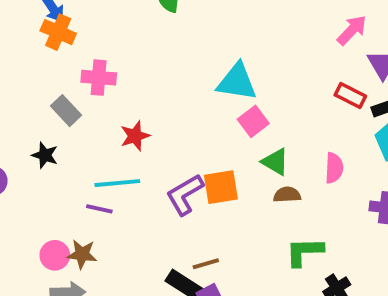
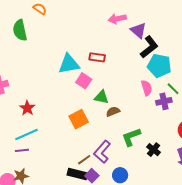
pink arrow: (352, 30) -> (117, 19), turned -126
red rectangle: (350, 95) -> (97, 57), moved
pink semicircle: (334, 168) -> (147, 88), moved
purple L-shape: (185, 195) -> (102, 152), moved

